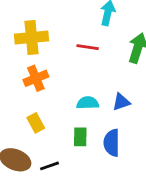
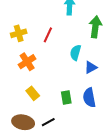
yellow cross: (32, 37) -> (19, 33), size x0.7
red line: (88, 47) -> (48, 35), moved, turned -63
cyan semicircle: (88, 103) -> (75, 53), moved, turned -63

